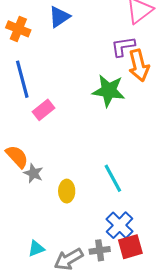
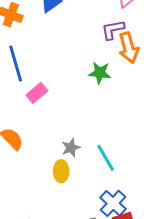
green star: (109, 91) -> (100, 73), size x0.7
gray star: (33, 173) -> (71, 148), moved, turned 30

